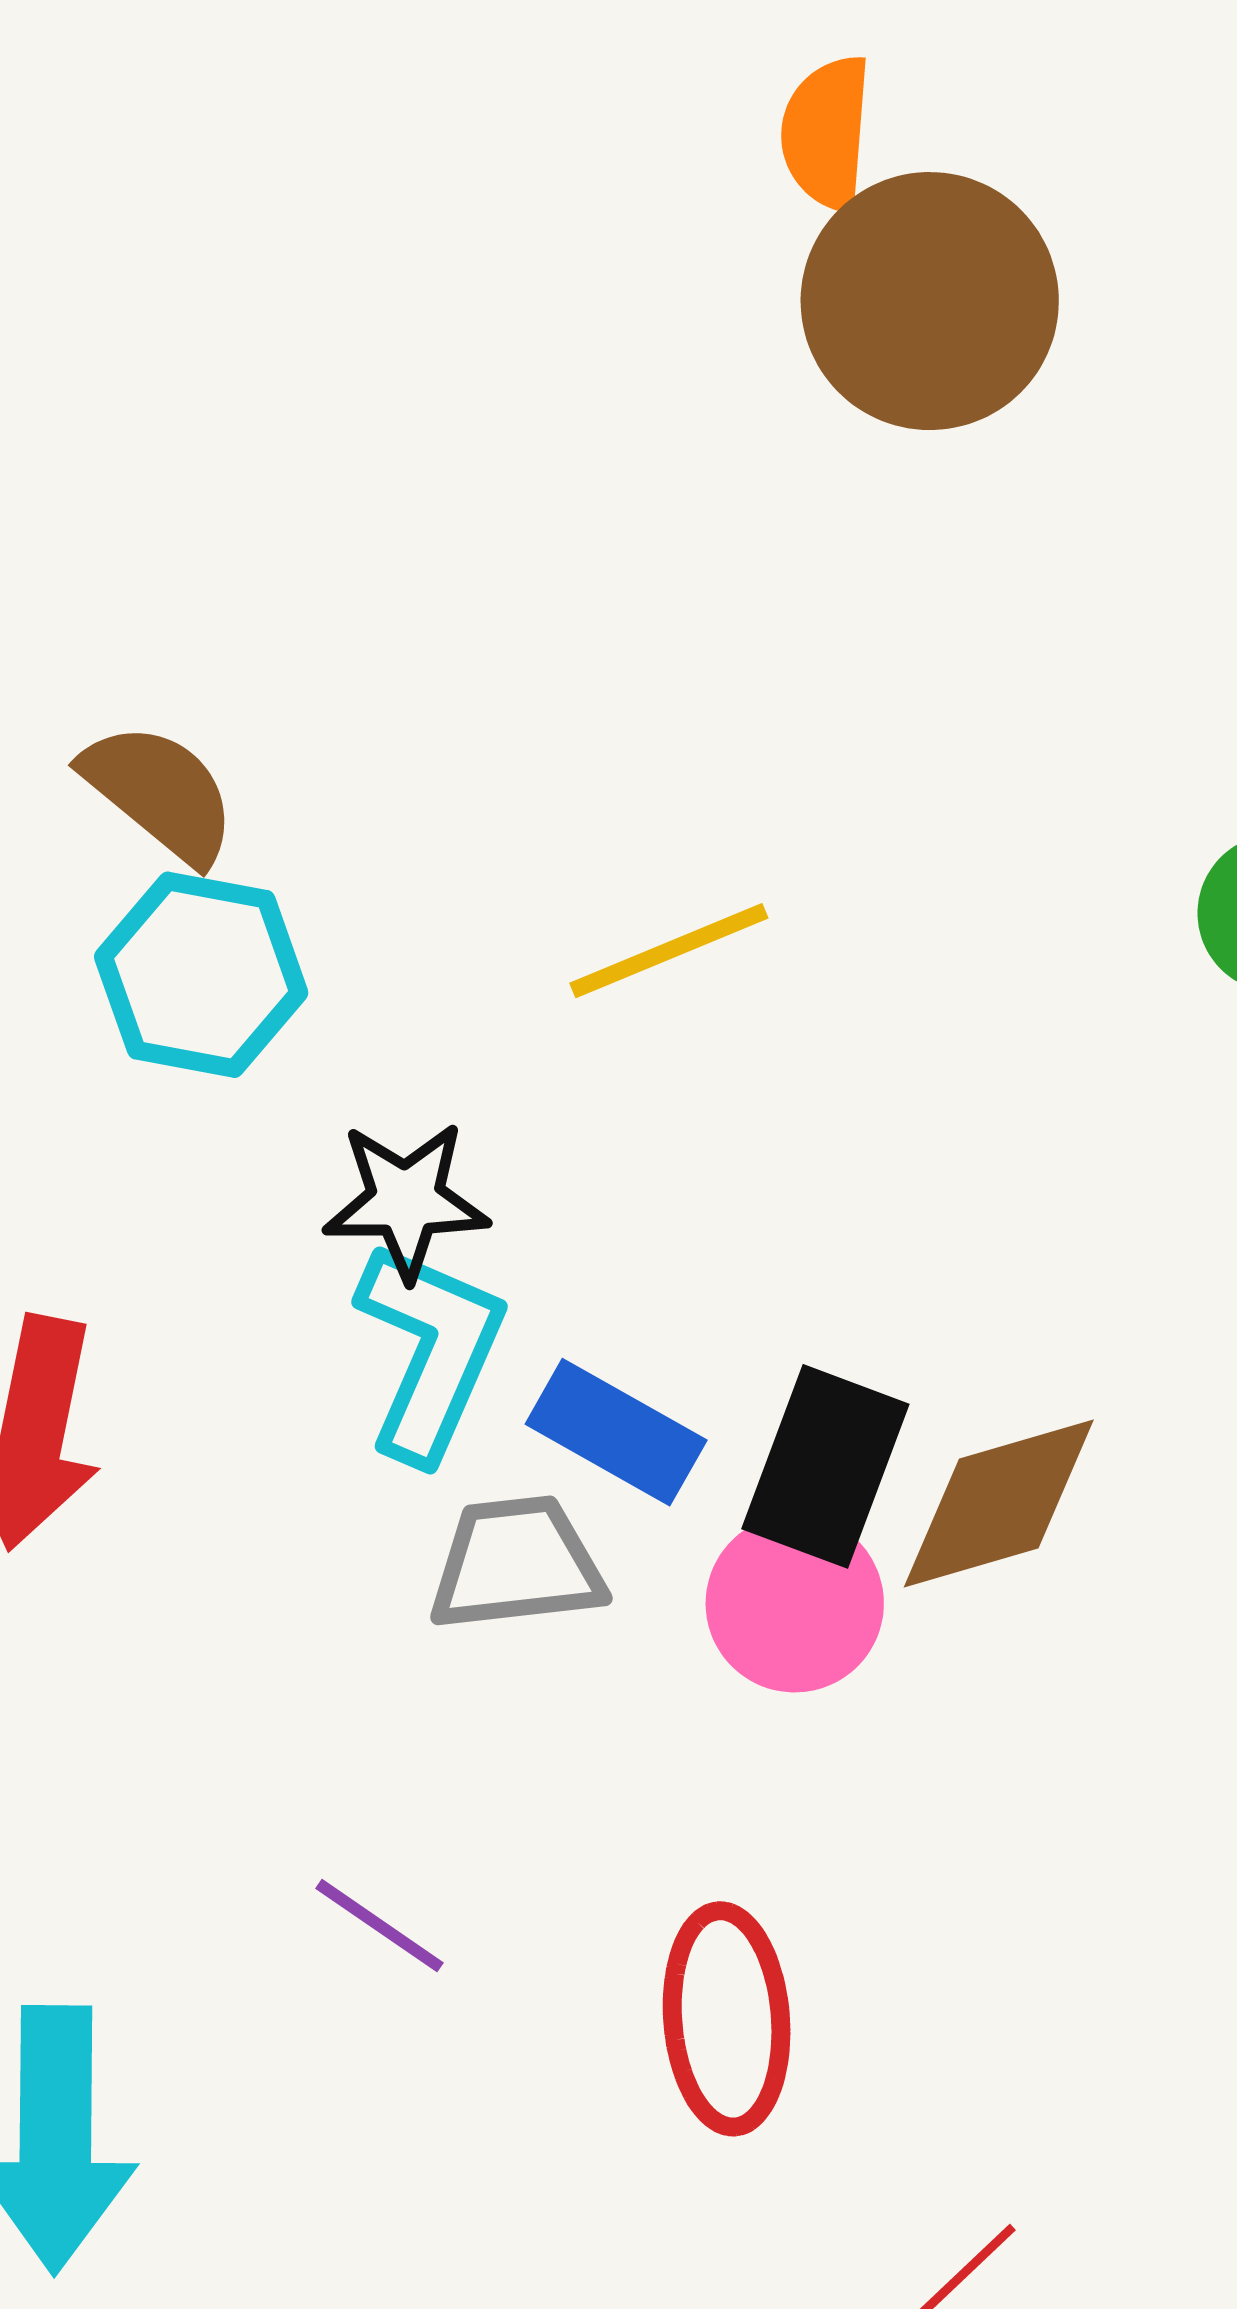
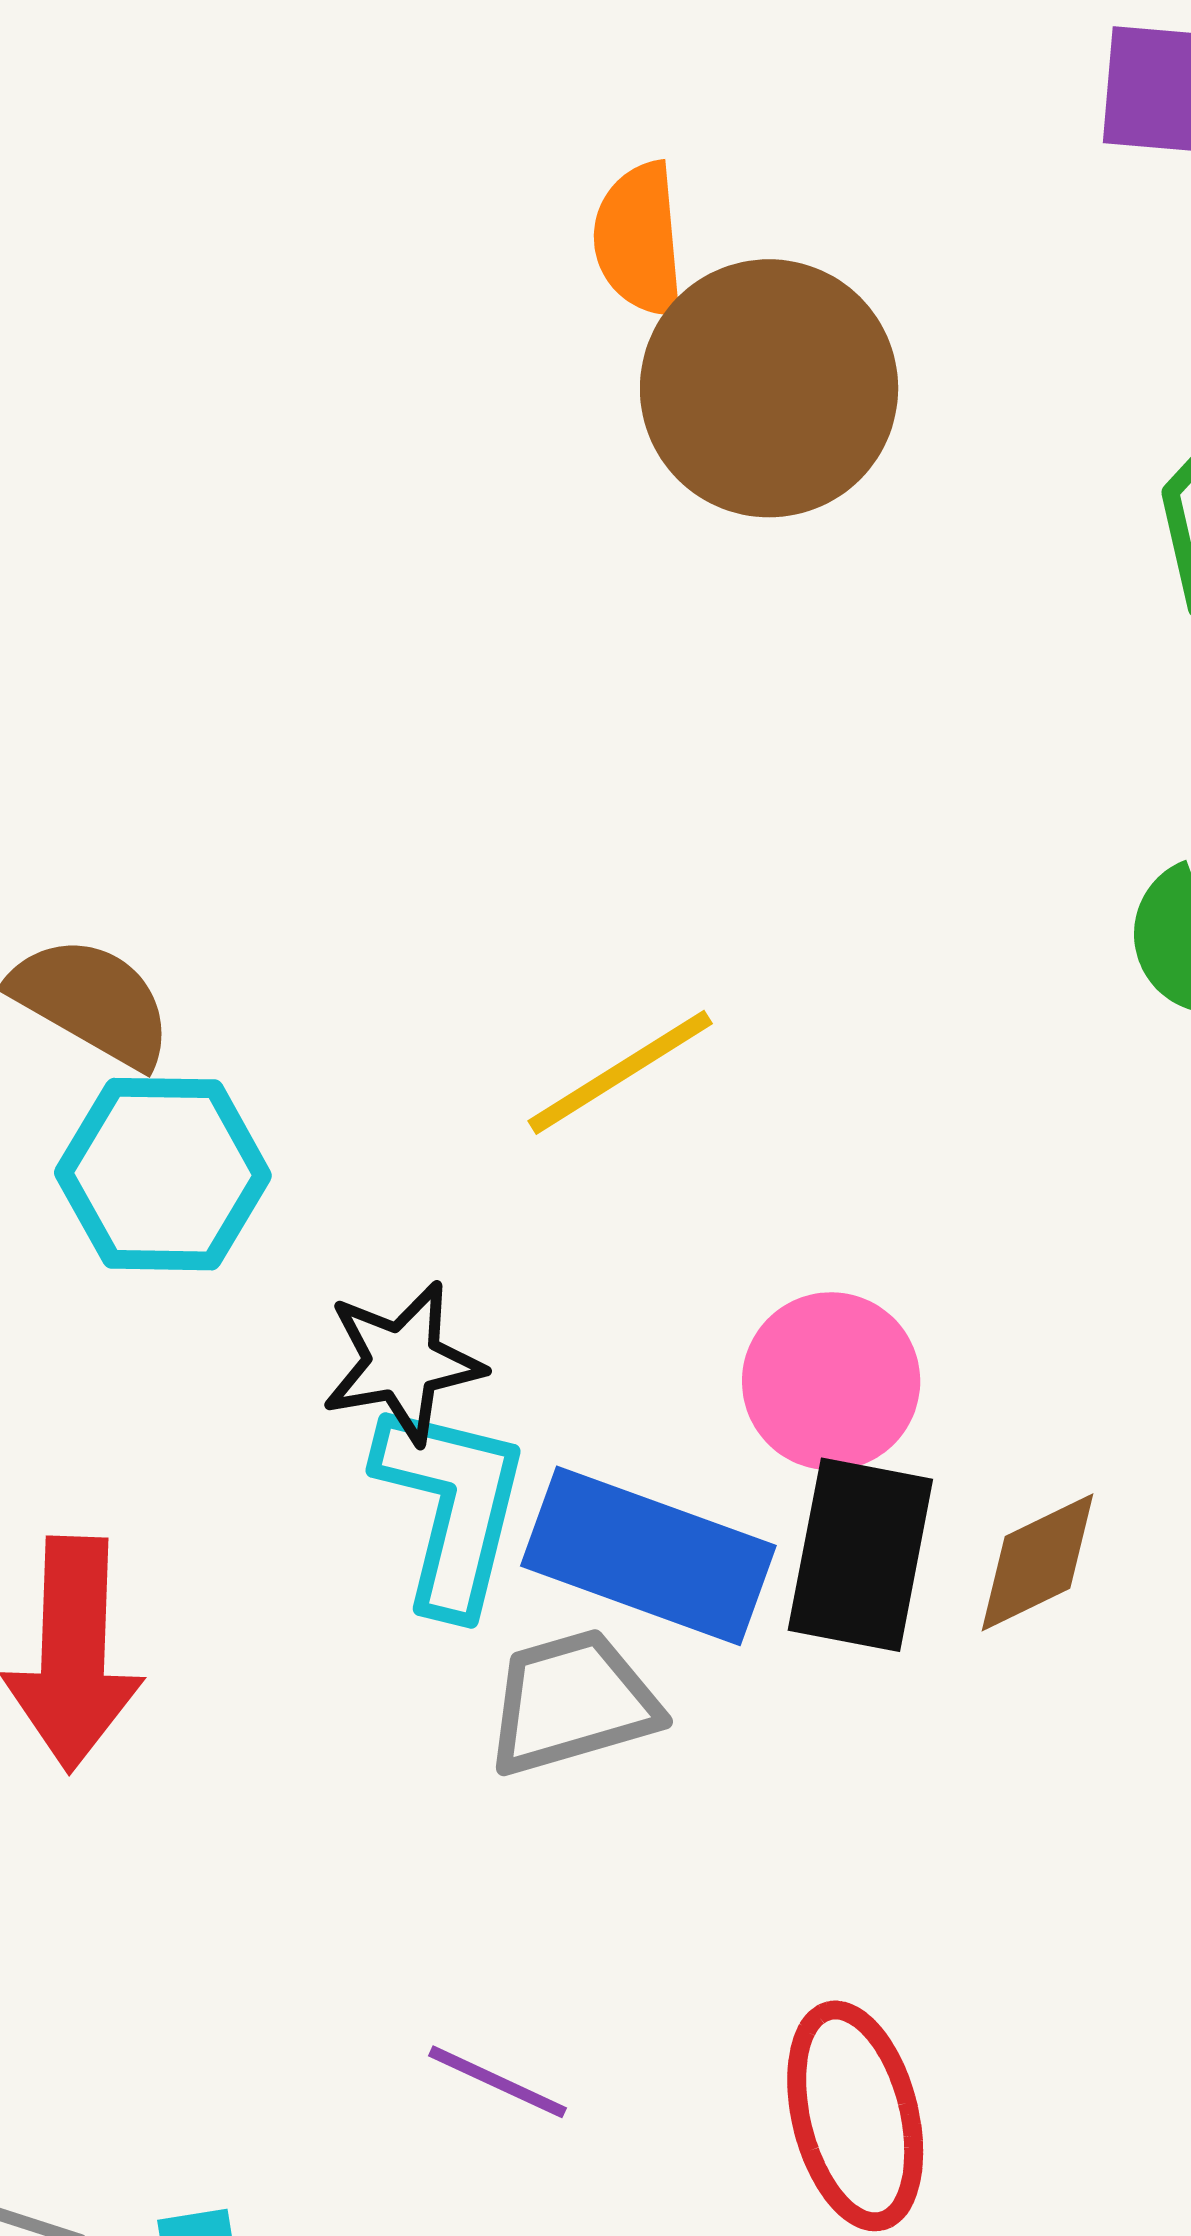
blue rectangle: (616, 1432) -> (648, 1556), size x1.4
brown diamond: (999, 1503) -> (1038, 1562), size x0.7
pink circle: (795, 1603) -> (831, 1381), moved

